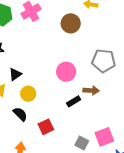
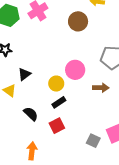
yellow circle: (28, 94) -> (56, 84), moved
black rectangle: (74, 101) -> (59, 102), moved

